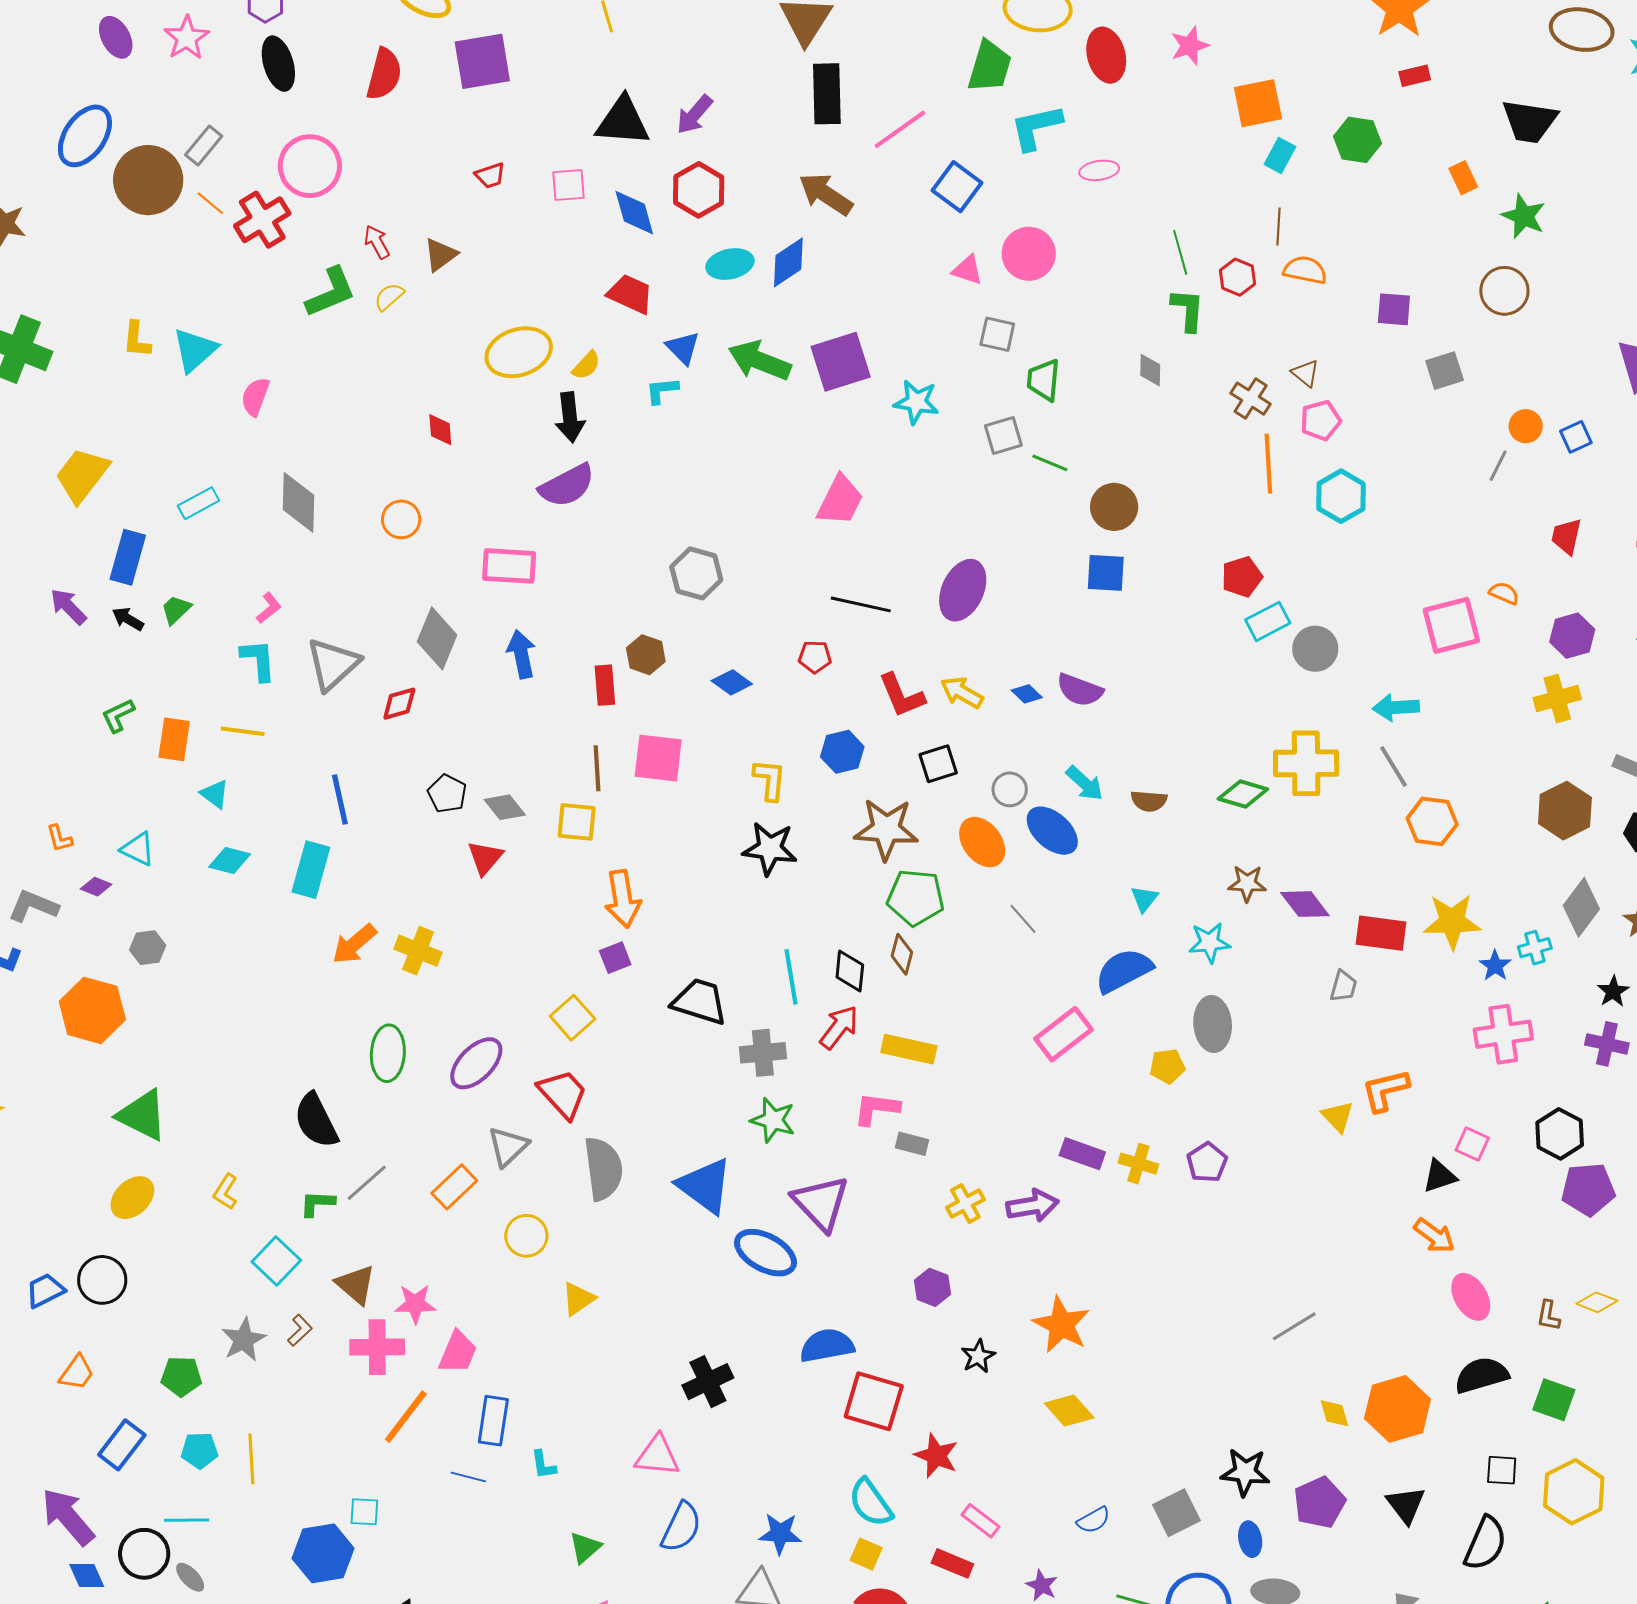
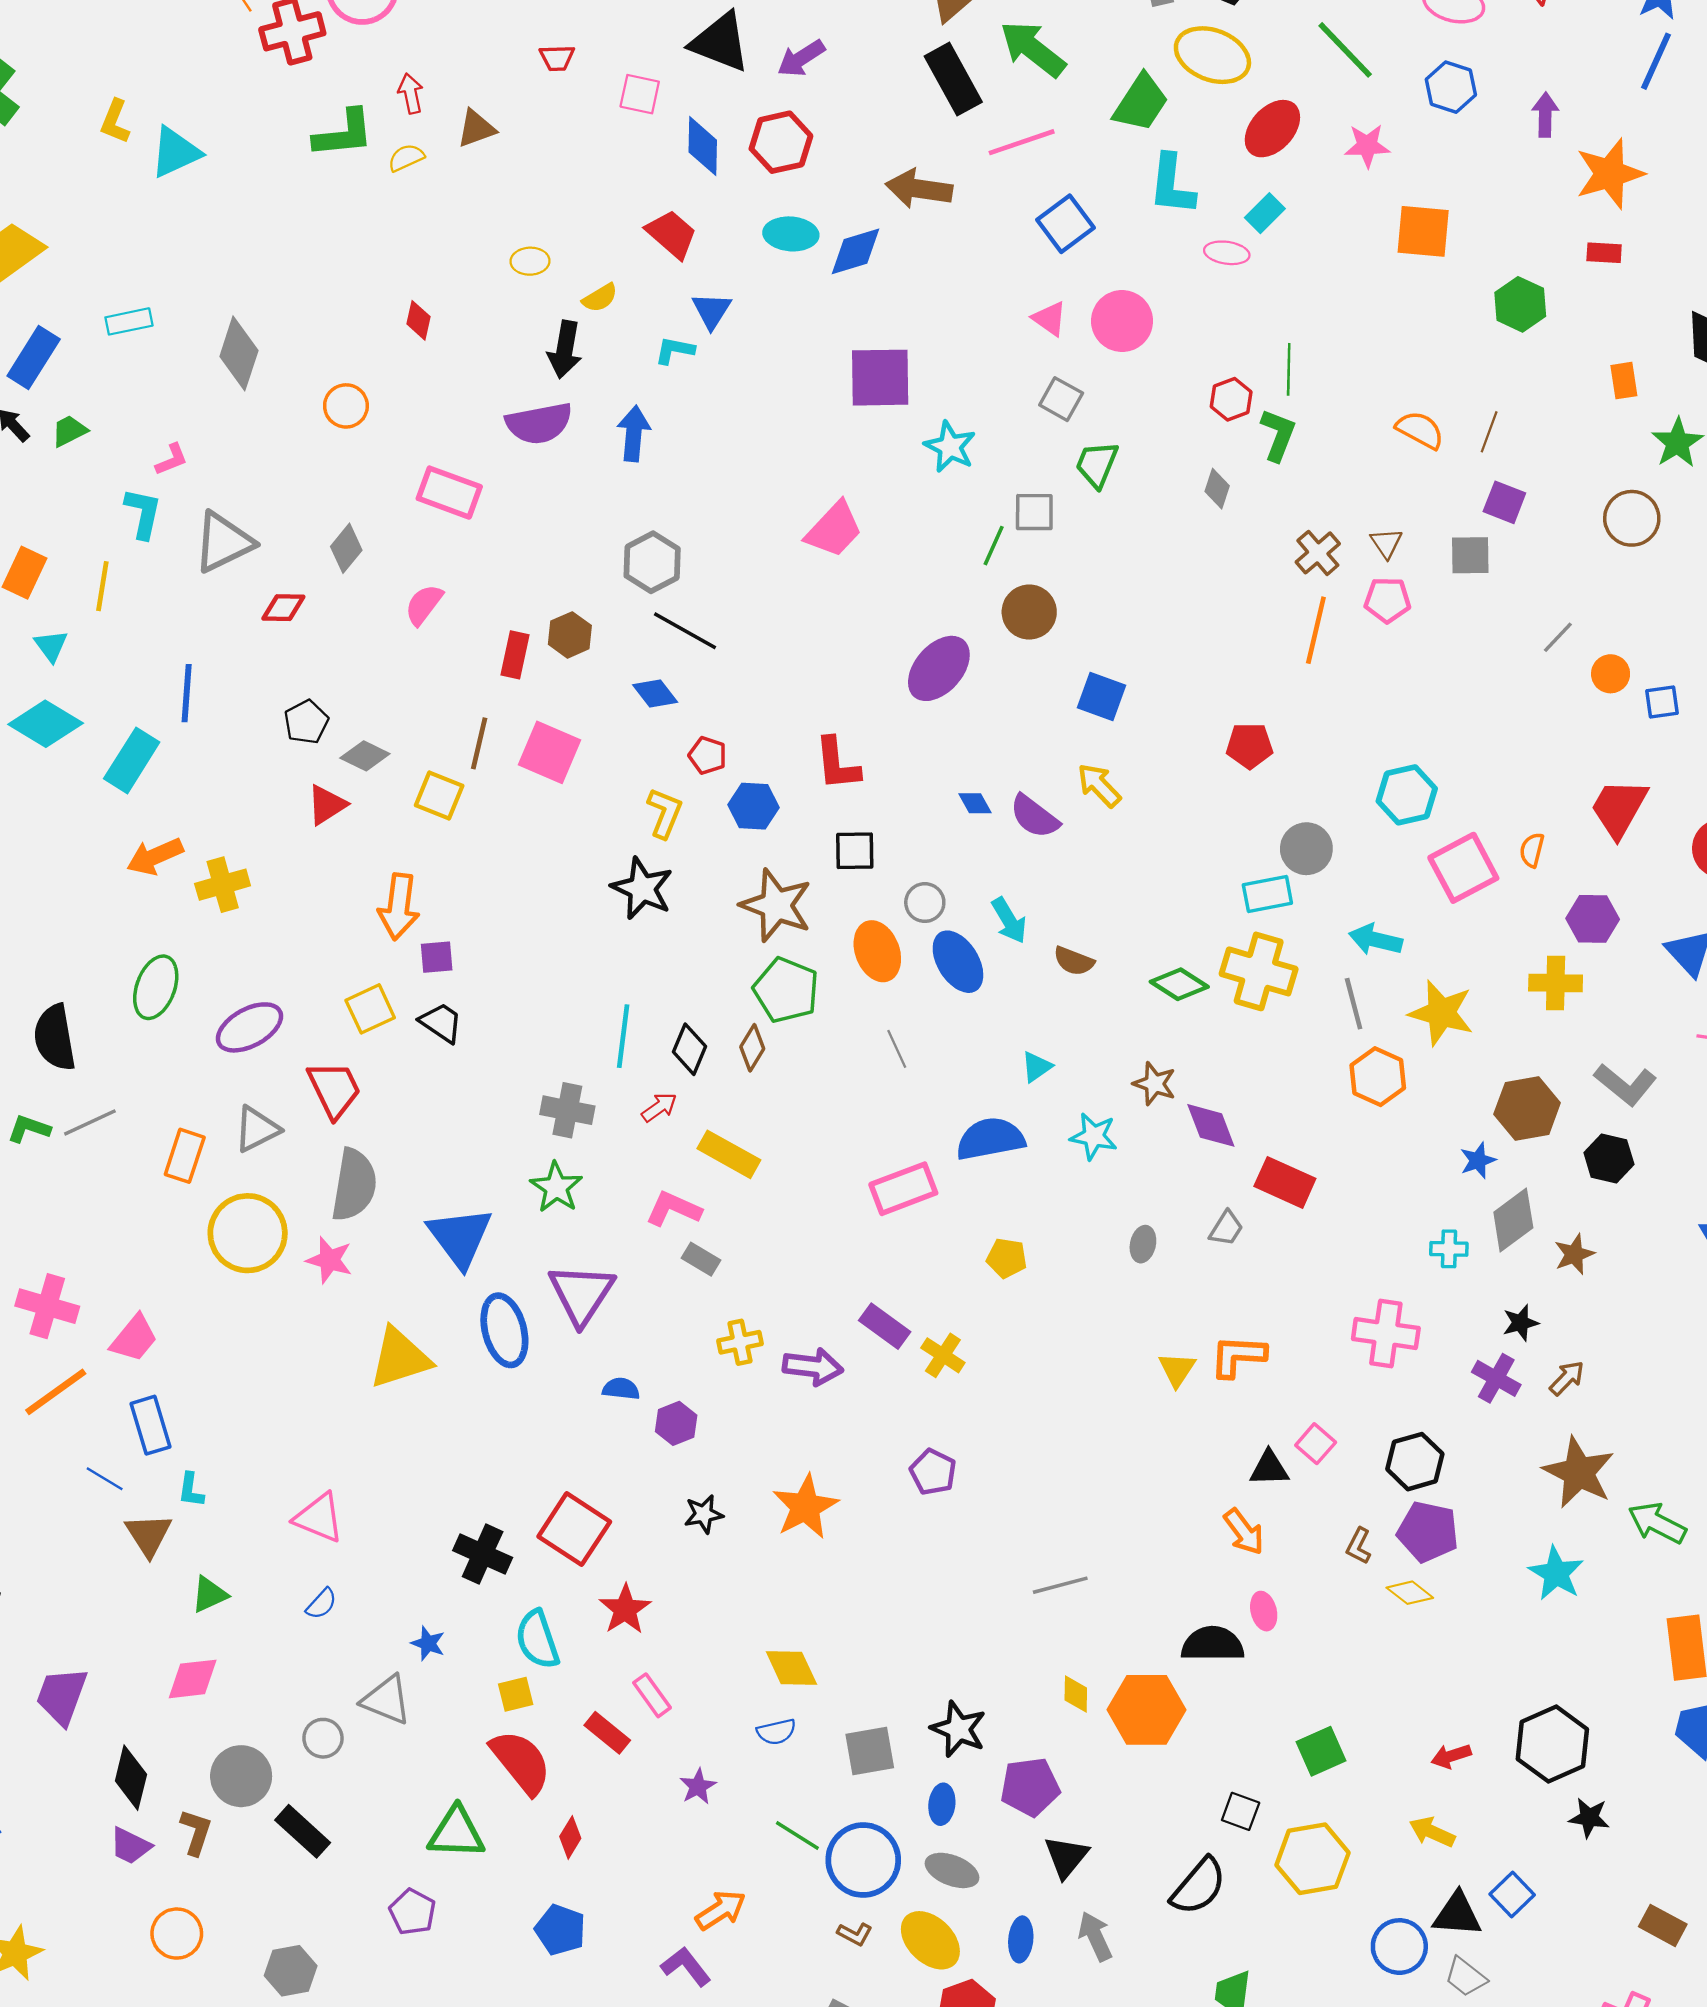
red ellipse: (1106, 55) -> (1272, 129), turned 40
black rectangle: (827, 94) -> (953, 79), turned -44
cyan L-shape: (1036, 127) -> (1172, 185), turned -88
cyan rectangle: (1280, 156) -> (1265, 213), moved
brown arrow: (826, 194) -> (919, 189), turned -42
brown line: (1278, 227) -> (1489, 432), moved
red hexagon: (1237, 277) -> (1231, 399), moved
yellow ellipse: (519, 352) -> (530, 261), size x0.5
green arrow: (760, 361) -> (1033, 49), moved
gray square: (1445, 371) -> (1470, 555), moved
pink semicircle: (255, 397) -> (424, 605), moved
green line: (1050, 463) -> (994, 546), moved, turned 75
gray line: (1498, 466) -> (1558, 637), moved
cyan hexagon: (1341, 496) -> (1407, 795), moved
brown circle: (1114, 507) -> (1029, 612), moved
red trapezoid: (1566, 536) -> (1619, 808), size x1.5
orange semicircle: (1504, 593) -> (1532, 850), turned -116
black line: (861, 604) -> (685, 631), moved
cyan rectangle: (1268, 621) -> (1267, 894), moved
pink square: (1451, 625) -> (1463, 868), turned -30
gray diamond: (437, 638) -> (346, 548), size x0.7
blue arrow: (521, 654) -> (634, 433), moved
red pentagon: (815, 657) -> (708, 755), moved
yellow arrow: (962, 692) -> (1099, 785), moved
yellow line: (243, 731) -> (102, 586), turned 75
gray diamond: (505, 807) -> (365, 756), turned -42
cyan diamond: (230, 861) -> (46, 724), size x1.5
orange arrow: (623, 899) -> (399, 907), moved
yellow star: (1452, 921) -> (1441, 1013), moved
yellow cross: (418, 951) -> (223, 885), turned 36
blue star: (1495, 966) -> (1478, 1160), moved
black trapezoid: (700, 1002) -> (441, 1023), moved, size x0.7
gray ellipse: (1213, 1024) -> (1143, 1244), moved, size x0.6
red arrow: (839, 1027) -> (659, 1107), size x0.7
purple pentagon: (1207, 1162) -> (933, 1472), moved, turned -30
orange rectangle: (454, 1187) -> (185, 1156), turned -45
yellow circle: (526, 1236) -> (248, 1233), size x1.6
blue ellipse: (765, 1253) -> (504, 1330), turned 30
brown triangle: (356, 1285) -> (149, 1535), moved
pink ellipse: (1471, 1297) -> (1264, 1611), size x0.7
yellow triangle: (578, 1299) -> (400, 1358), moved, size x1.6
yellow diamond: (1597, 1302) -> (1410, 1593), moved
pink star: (415, 1304) -> (329, 1260), moved
brown L-shape: (1548, 1316) -> (1359, 1546), moved
blue semicircle: (827, 1346) -> (621, 1389), moved, size x0.6
black semicircle: (1481, 1375) -> (1213, 1644), moved
black cross: (708, 1382) -> (483, 1554), moved, turned 33
green square: (1554, 1400) -> (1321, 1751), turned 30
yellow diamond: (1069, 1410) -> (791, 1668), moved
blue rectangle: (493, 1421) -> (150, 1425), turned -42
black triangle: (1406, 1505) -> (1066, 1857), moved
blue semicircle: (681, 1527) -> (322, 1604), size x0.6
blue star: (780, 1534) -> (428, 1643), size x0.7
yellow square: (866, 1554) -> (516, 1694), turned 36

